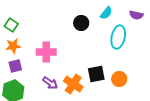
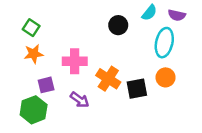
purple semicircle: (136, 15) -> (177, 15), moved
purple square: (15, 66) -> (46, 85), moved
orange circle: (119, 79) -> (166, 77), moved
orange cross: (73, 84) -> (108, 79), moved

